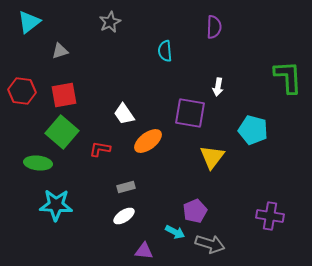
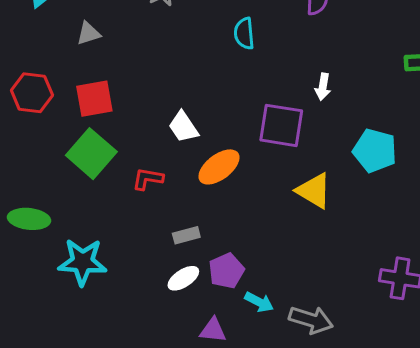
yellow triangle: (212, 157) -> (314, 191), turned -36
green ellipse: (38, 163) -> (29, 219), moved
purple pentagon: (195, 211) -> (226, 271), moved

